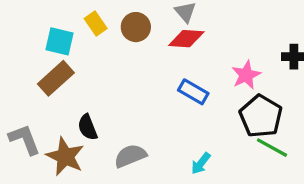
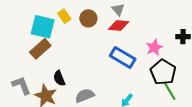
cyan square: (60, 41) -> (43, 27), size x1.4
blue rectangle: (193, 92) -> (123, 57), size x1.4
green line: (272, 148) -> (170, 91), turned 30

